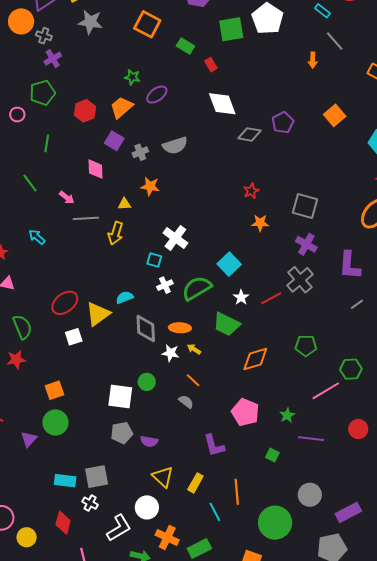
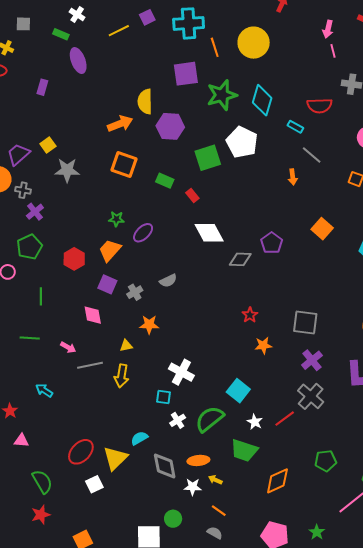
gray semicircle: (175, 145) -> (168, 281), size x0.7
green line: (30, 183) -> (30, 338), turned -42
purple cross: (306, 244) -> (312, 360), turned 30

